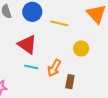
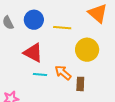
yellow circle: (81, 49) -> (87, 50), size x1.5
orange arrow: (54, 68) -> (63, 73), turned 108

